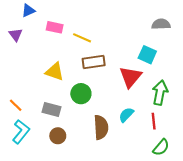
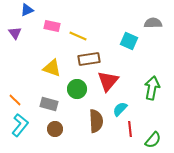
cyan square: (147, 55) -> (129, 41), moved
red triangle: (130, 77) -> (108, 81), moved
red line: (154, 121) -> (130, 129), moved

